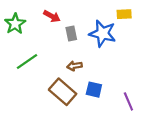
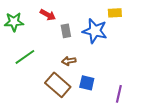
green star: (15, 24) -> (14, 22), turned 30
purple line: (128, 101) -> (119, 94), turned 36

